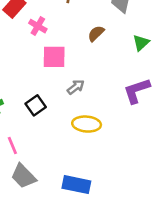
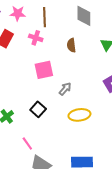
pink cross: (38, 26) -> (36, 38), moved
brown semicircle: (96, 33) -> (71, 45), turned -40

